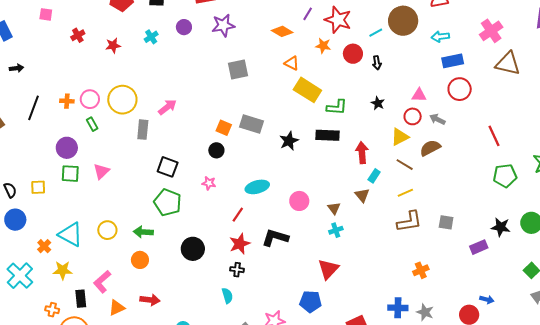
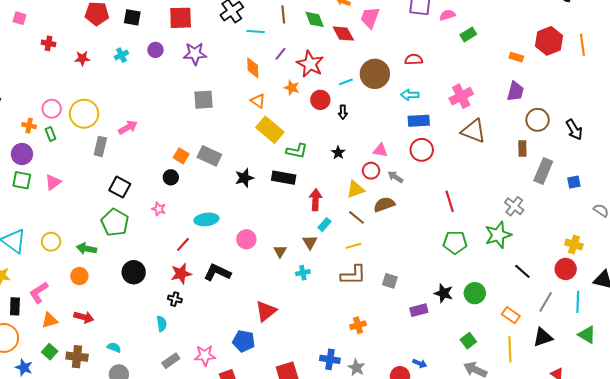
orange diamond: (282, 31) -> (253, 68), turned 50
red cross: (78, 35) -> (49, 43), turned 32
orange cross: (67, 101) -> (29, 126), moved
cyan cross: (336, 230) -> (303, 273), moved

